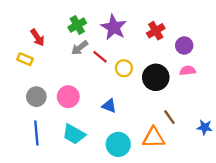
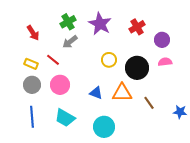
red line: (100, 57) -> (53, 60), moved
yellow rectangle: (25, 59) -> (31, 64), moved
orange triangle: (153, 138) -> (122, 93), moved

